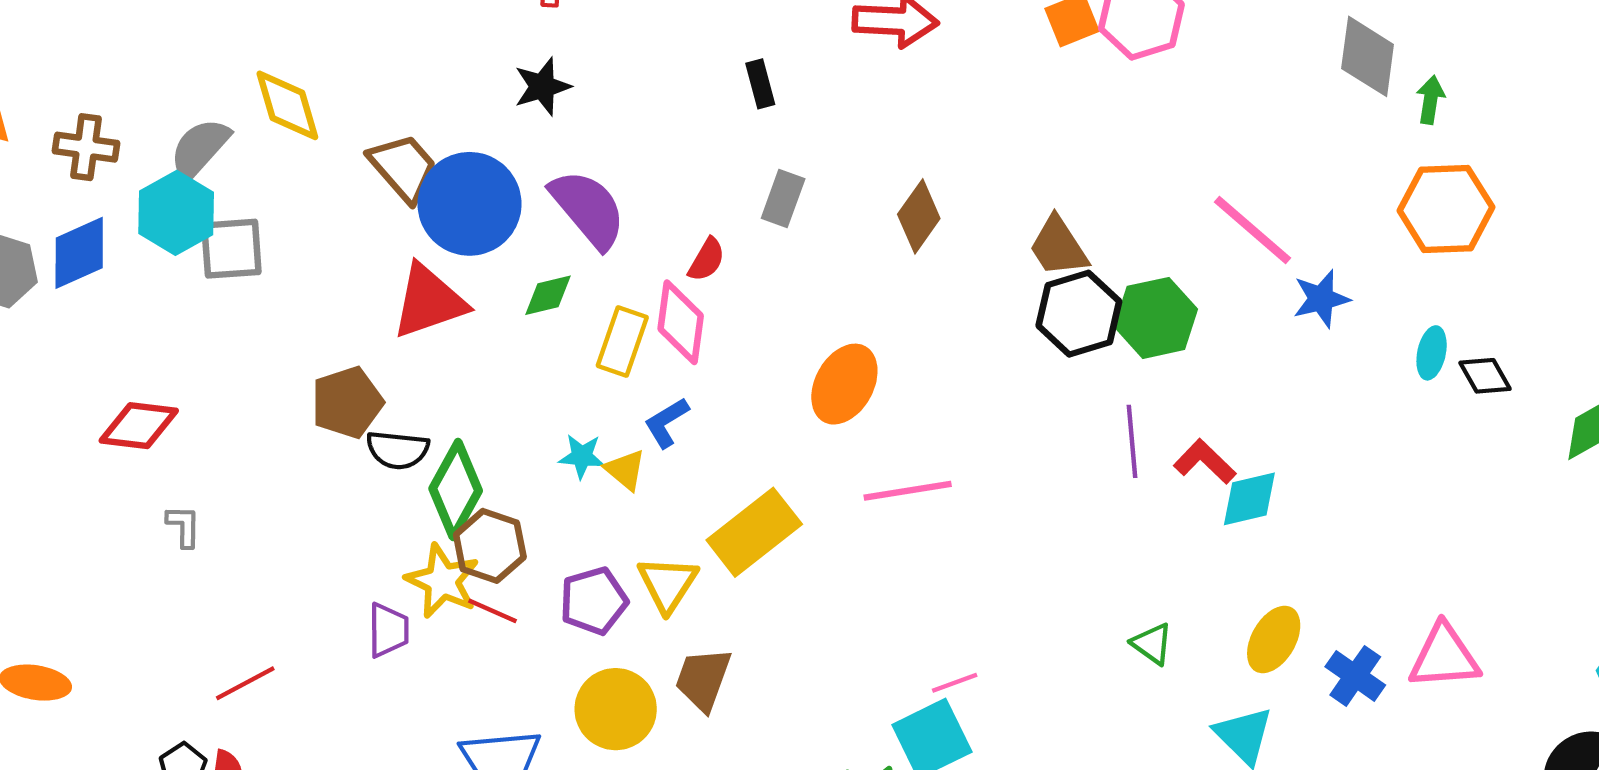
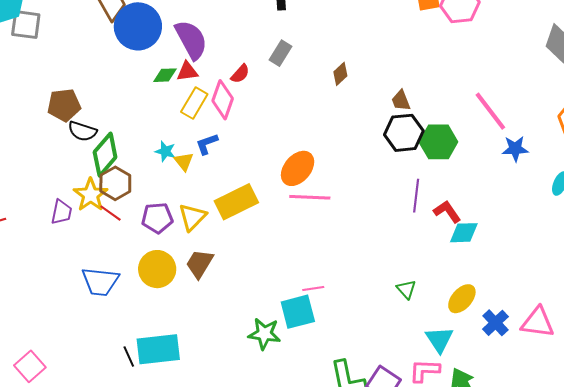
brown diamond: (919, 216) -> (340, 74), size x0.7
brown trapezoid: (1058, 247) -> (401, 101), size x0.7
red triangle: (429, 301) -> (187, 72), moved, size x0.6
orange ellipse: (844, 384) -> (298, 168), moved

